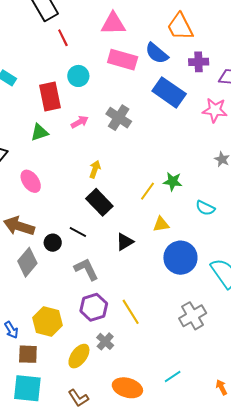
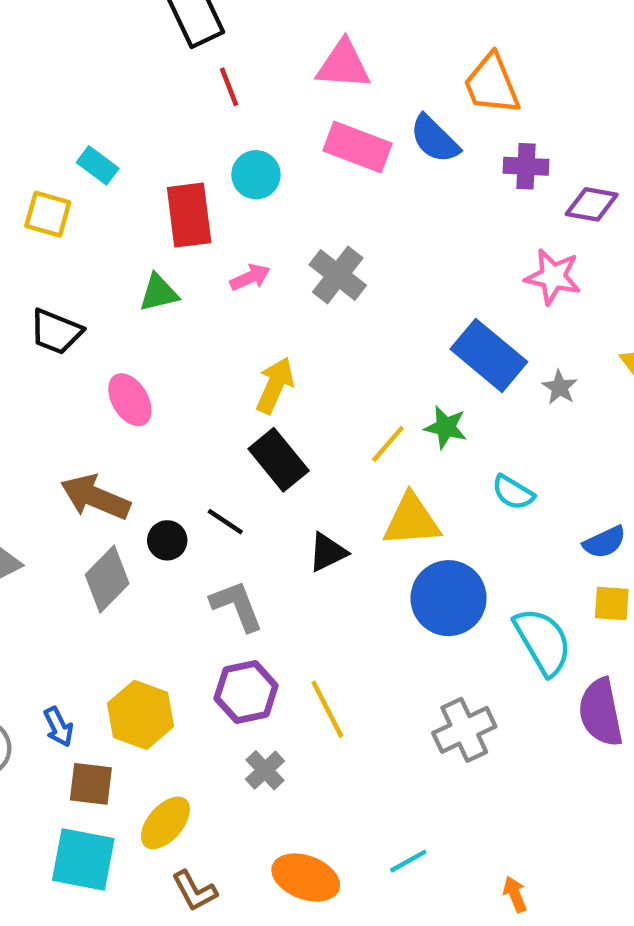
blue rectangle: (169, 92) -> (489, 355), moved
yellow arrow: (95, 169) -> (275, 385), size x1.4
yellow triangle: (161, 224) -> (412, 520), size x1.6
yellow ellipse: (79, 356) -> (165, 823), moved

